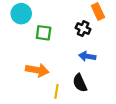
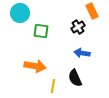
black cross: (83, 29) -> (78, 27), turned 32

